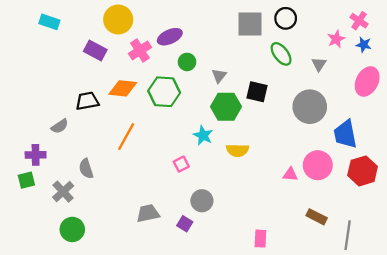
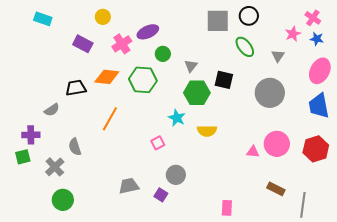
yellow circle: (118, 20) -> (103, 17), size x0.6
blue trapezoid: (345, 134) -> (319, 106), moved

